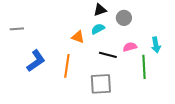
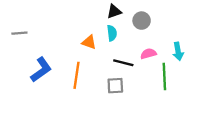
cyan semicircle: (98, 29) -> (112, 33), turned 112
gray square: (101, 84) -> (115, 86), moved, size x0.7

